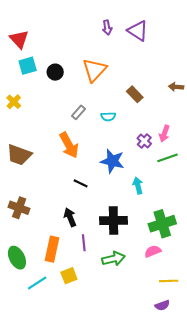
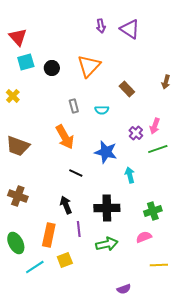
brown arrow: (176, 87) -> (166, 82), turned -80
gray rectangle: (78, 112) -> (74, 106), turned -56
green cross: (162, 224) -> (153, 211), size x0.7
purple semicircle: (162, 305) -> (124, 289), moved

